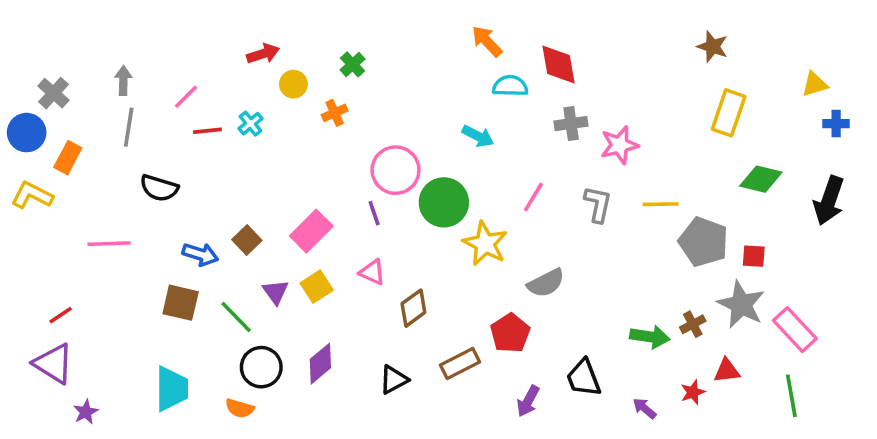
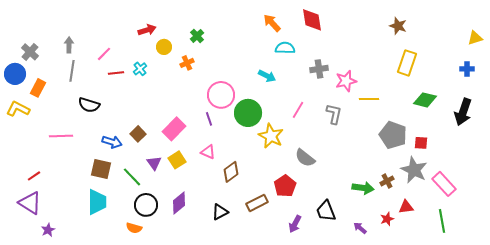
red diamond: (558, 64) -> (312, 20), moved
yellow triangle: (815, 84) -> (475, 38), moved
yellow line: (661, 204) -> (369, 99), moved
gray semicircle: (546, 283) -> (305, 158), turned 65
cyan trapezoid: (172, 389) -> (97, 202), moved

